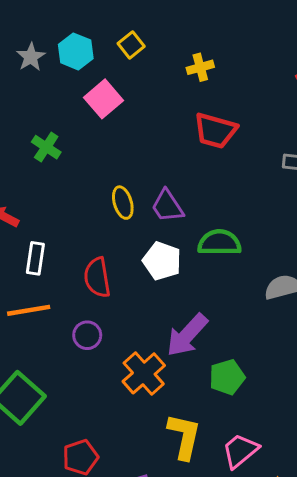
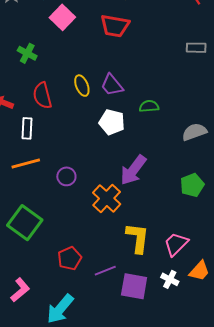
red trapezoid: (215, 131) -> (115, 26), moved
green semicircle: (219, 243) -> (149, 106), size x0.7
red semicircle: (97, 278) -> (42, 96), moved
green pentagon: (227, 377) -> (192, 185), moved

